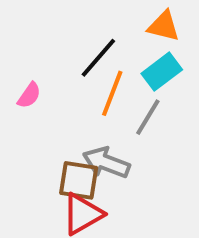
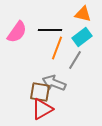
black line: (98, 58) -> (50, 30), turned 50
pink semicircle: (29, 95) -> (17, 32), moved, size x1.6

